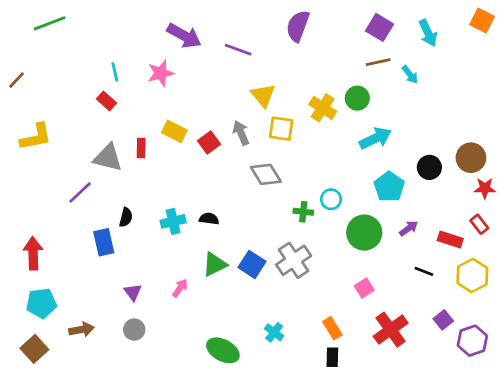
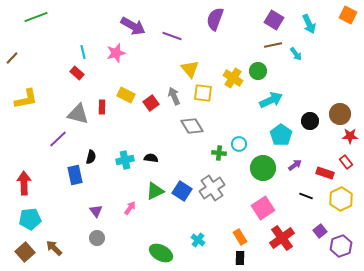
pink square: (364, 288) -> (263, 208), size x1.6
brown arrow: (82, 330) -> (54, 248), moved, turned -126

